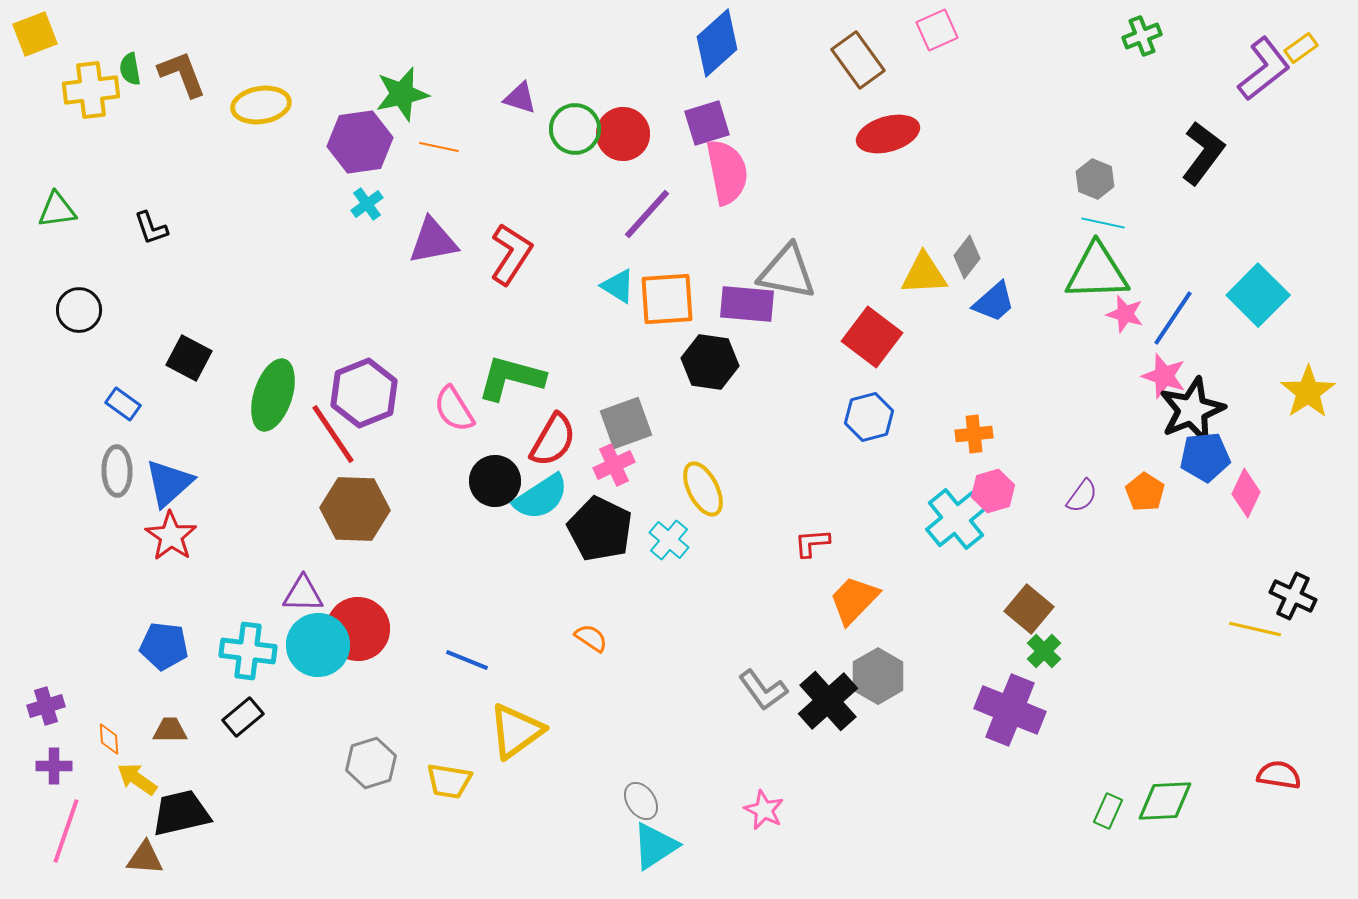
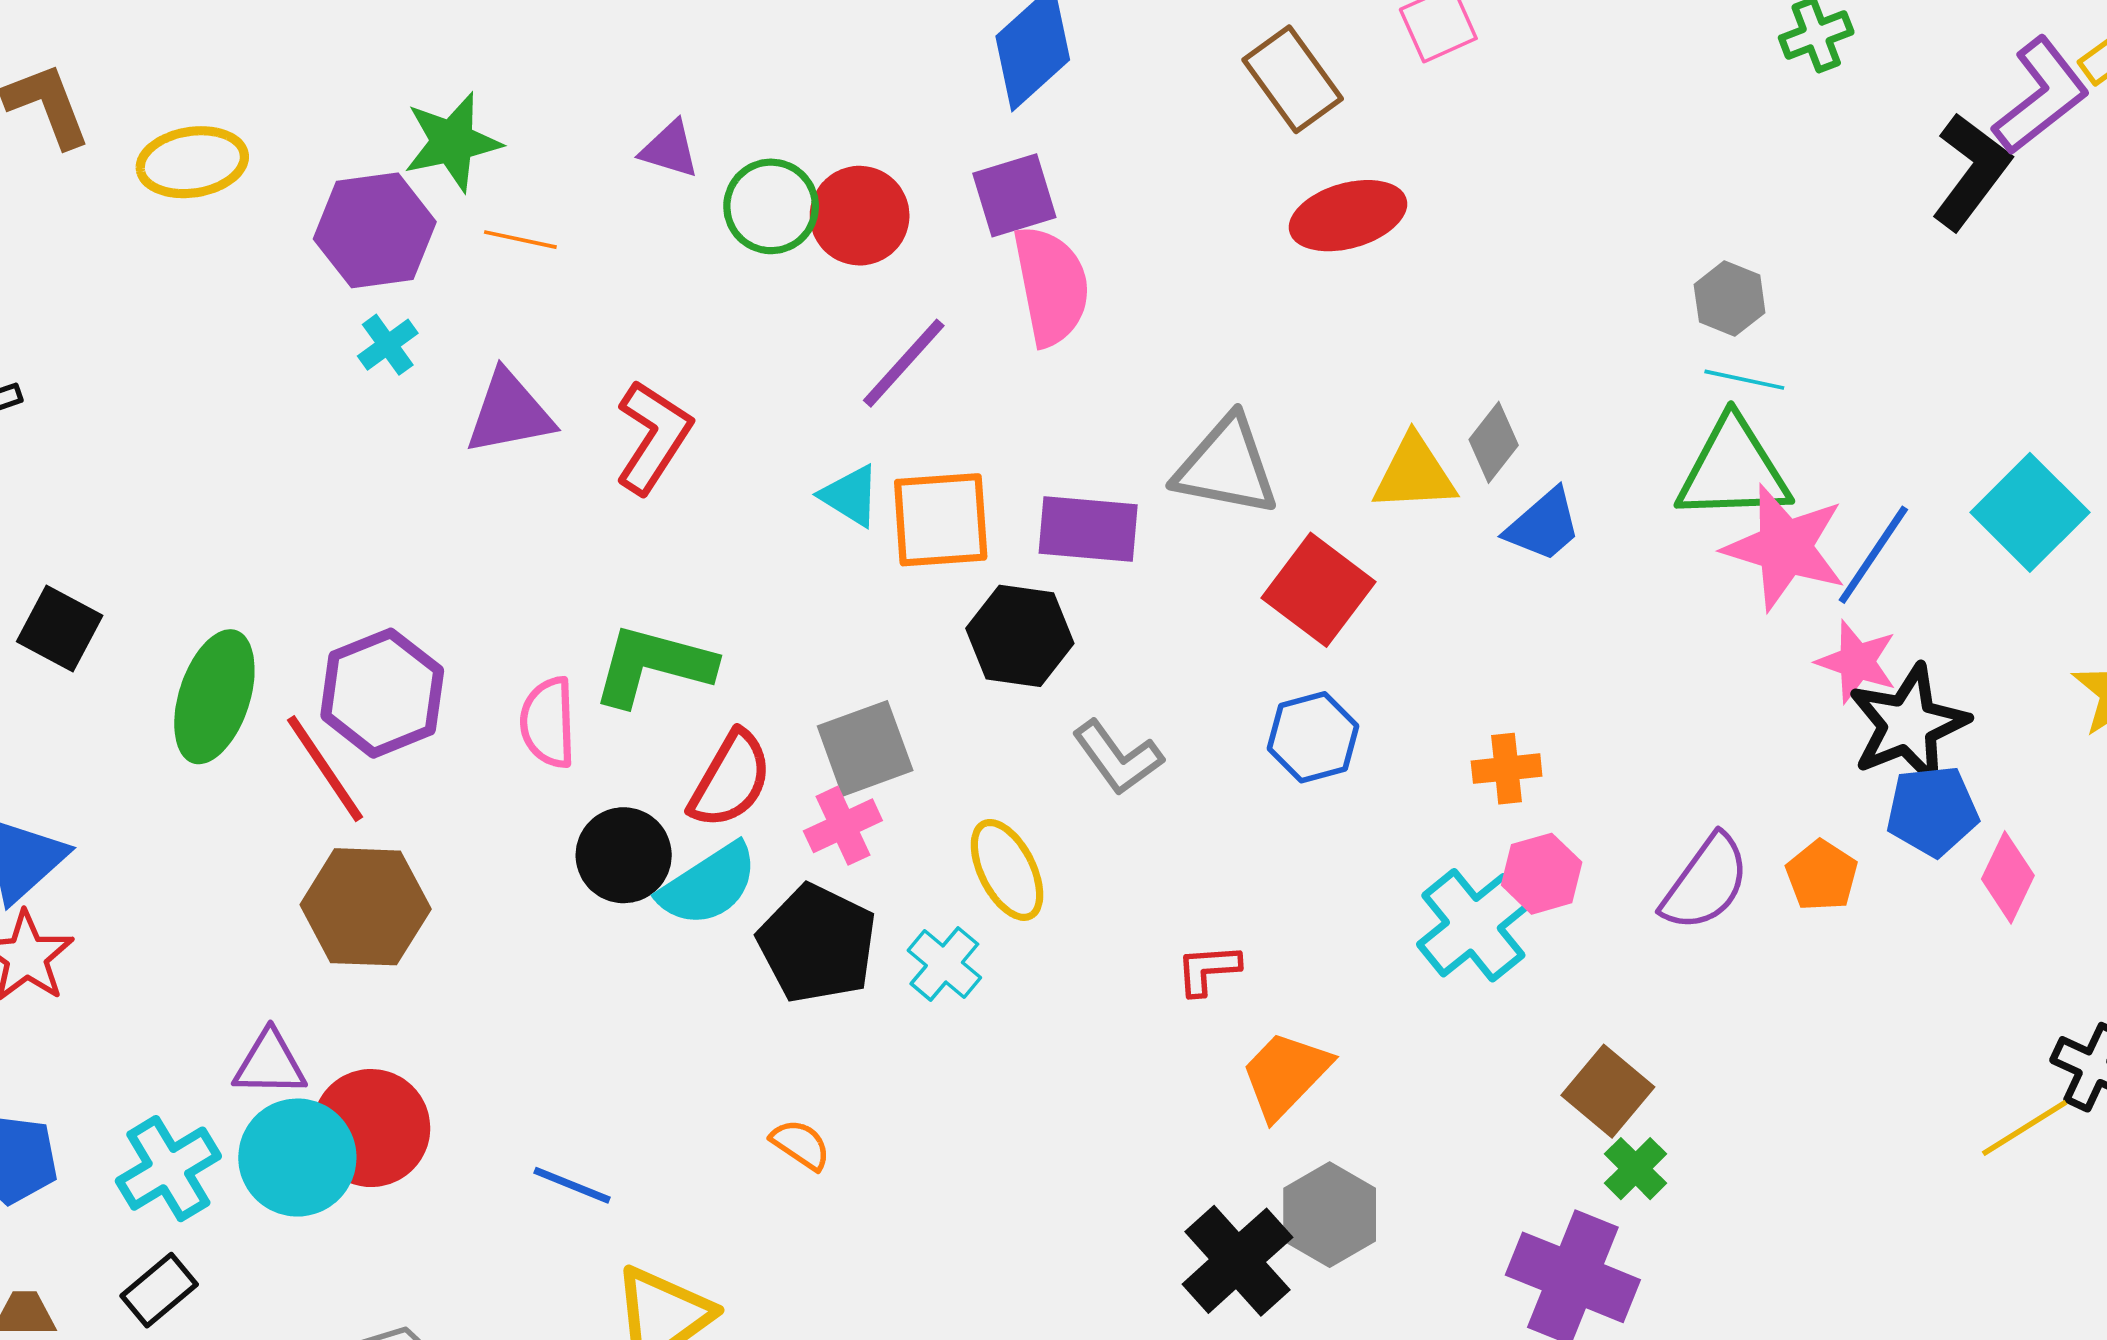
black L-shape: (1203, 153) -> (1971, 171), moved
gray triangle: (787, 272) -> (1226, 466), moved
pink star: (1125, 314) -> (1785, 547), size x1.8
pink semicircle: (454, 409) -> (548, 723), turned 30
purple semicircle: (1082, 496) -> (1706, 883), size x1.6
yellow line: (1255, 629) -> (2024, 1128), turned -45
cyan cross: (248, 651) -> (168, 1169), turned -38
gray L-shape: (763, 690) -> (1118, 758), moved

